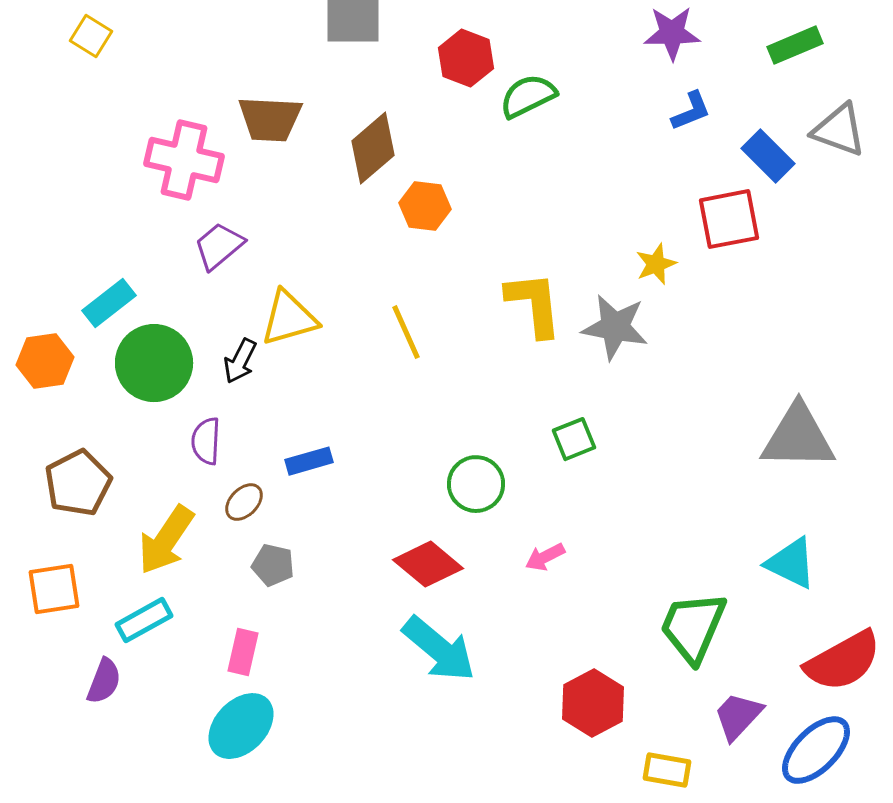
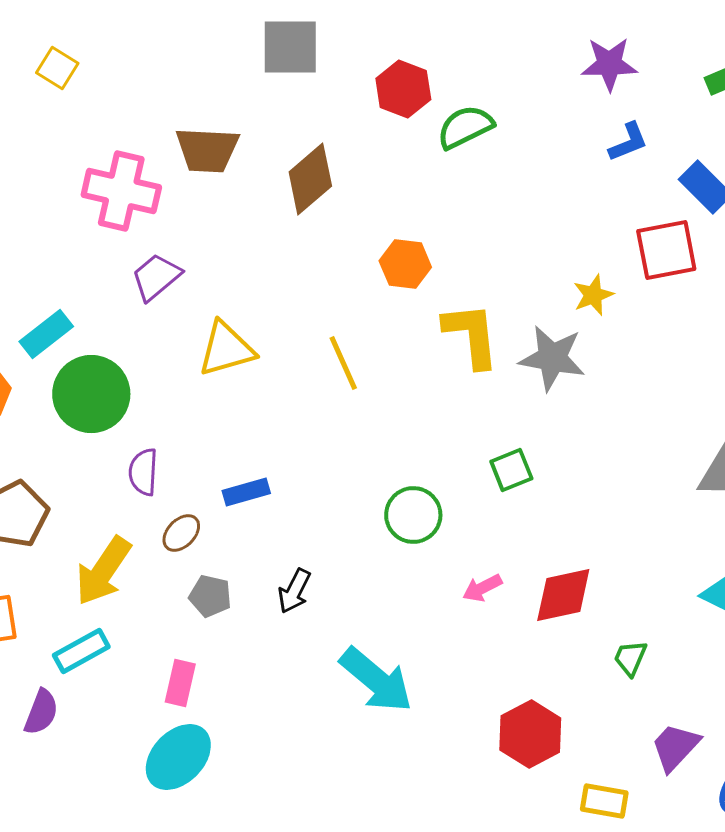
yellow square: (91, 36) -> (57, 68), moved
orange hexagon: (425, 206) -> (405, 264), moved
black arrow: (240, 361) -> (294, 591), moved
red diamond: (428, 564) -> (563, 595), moved, turned -52
green trapezoid: (693, 627) -> (630, 658), size x0.5

